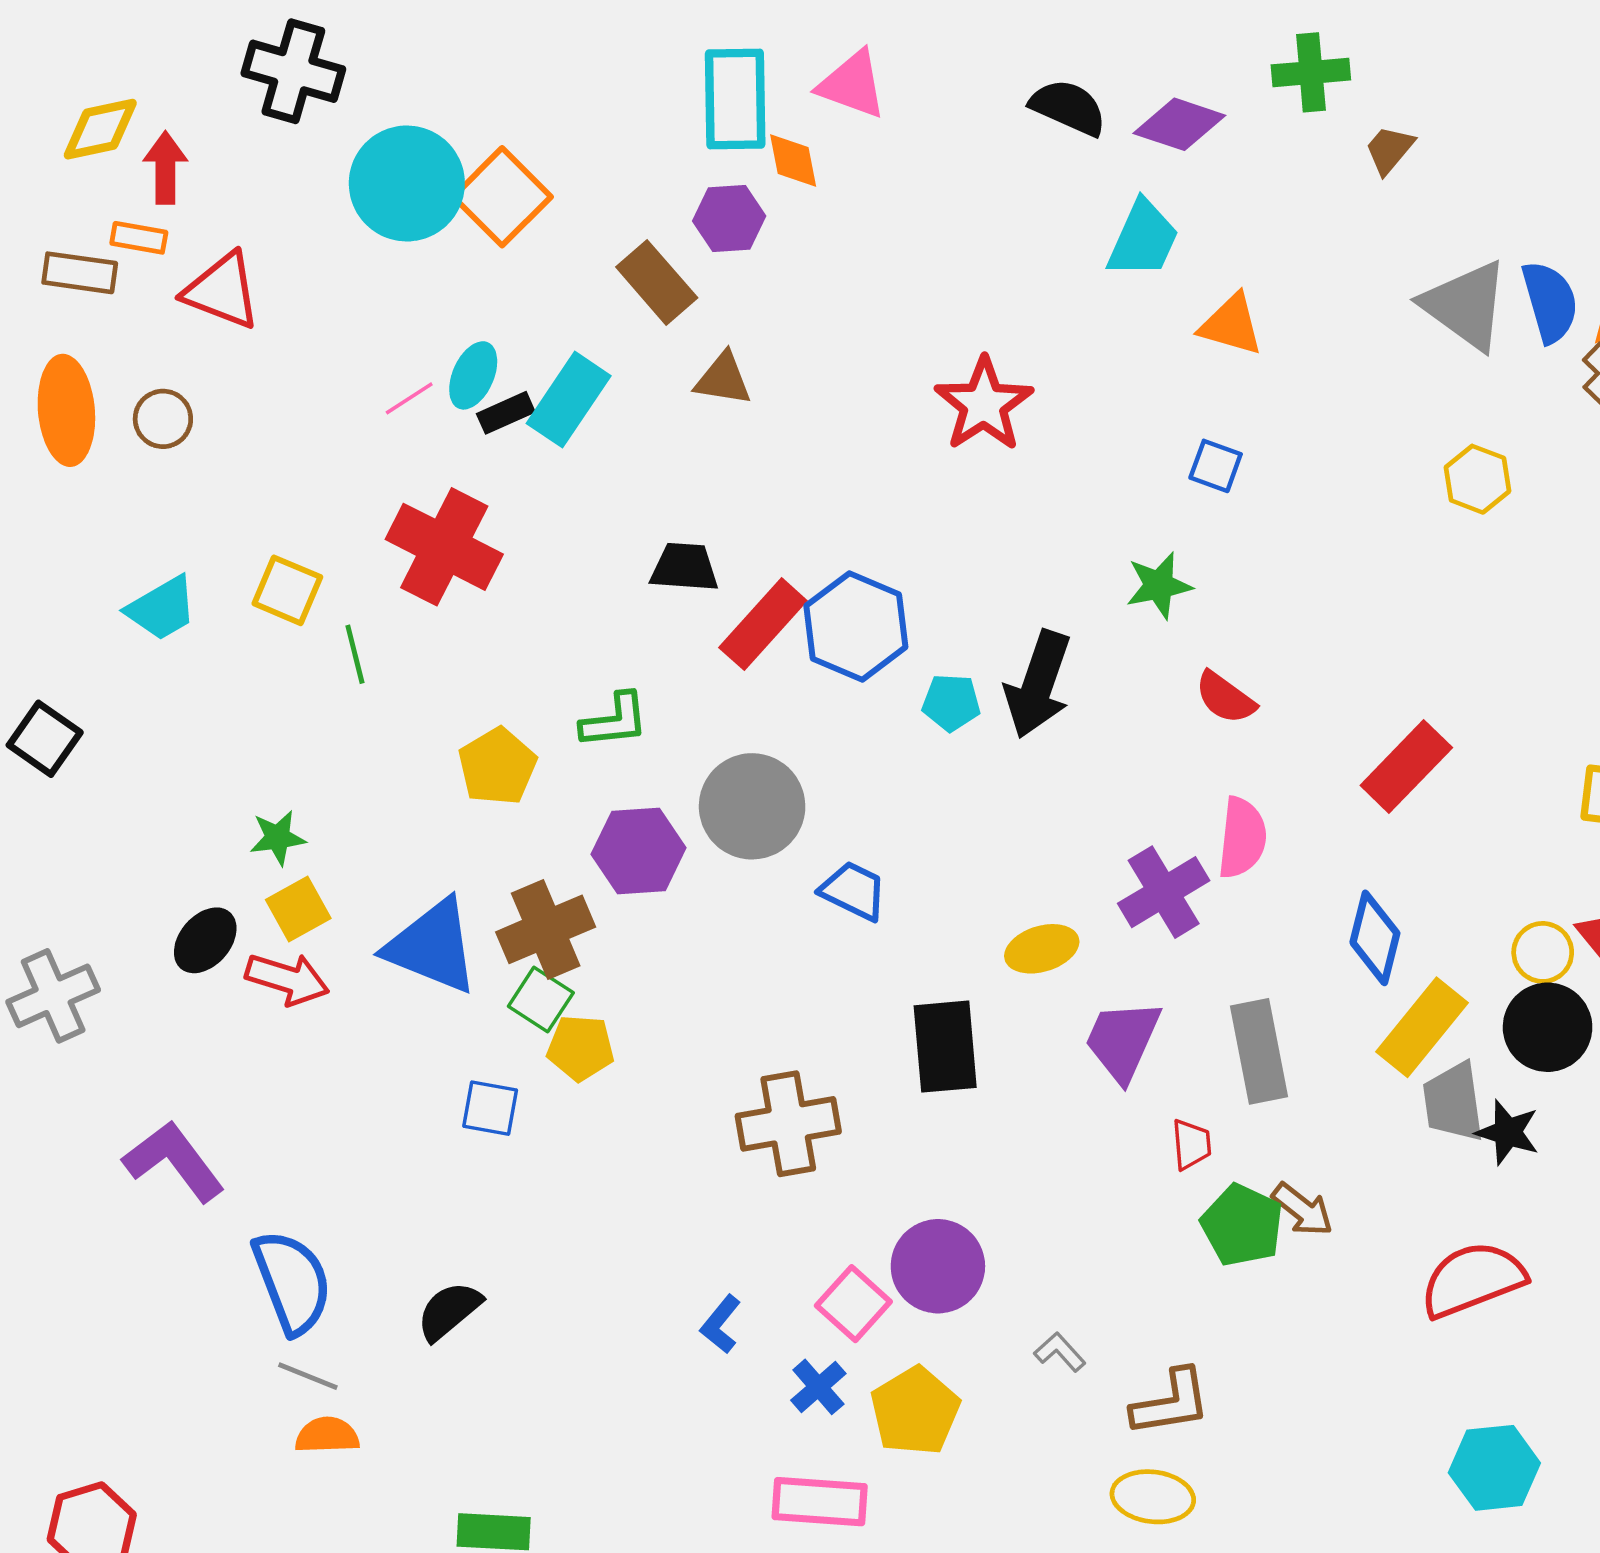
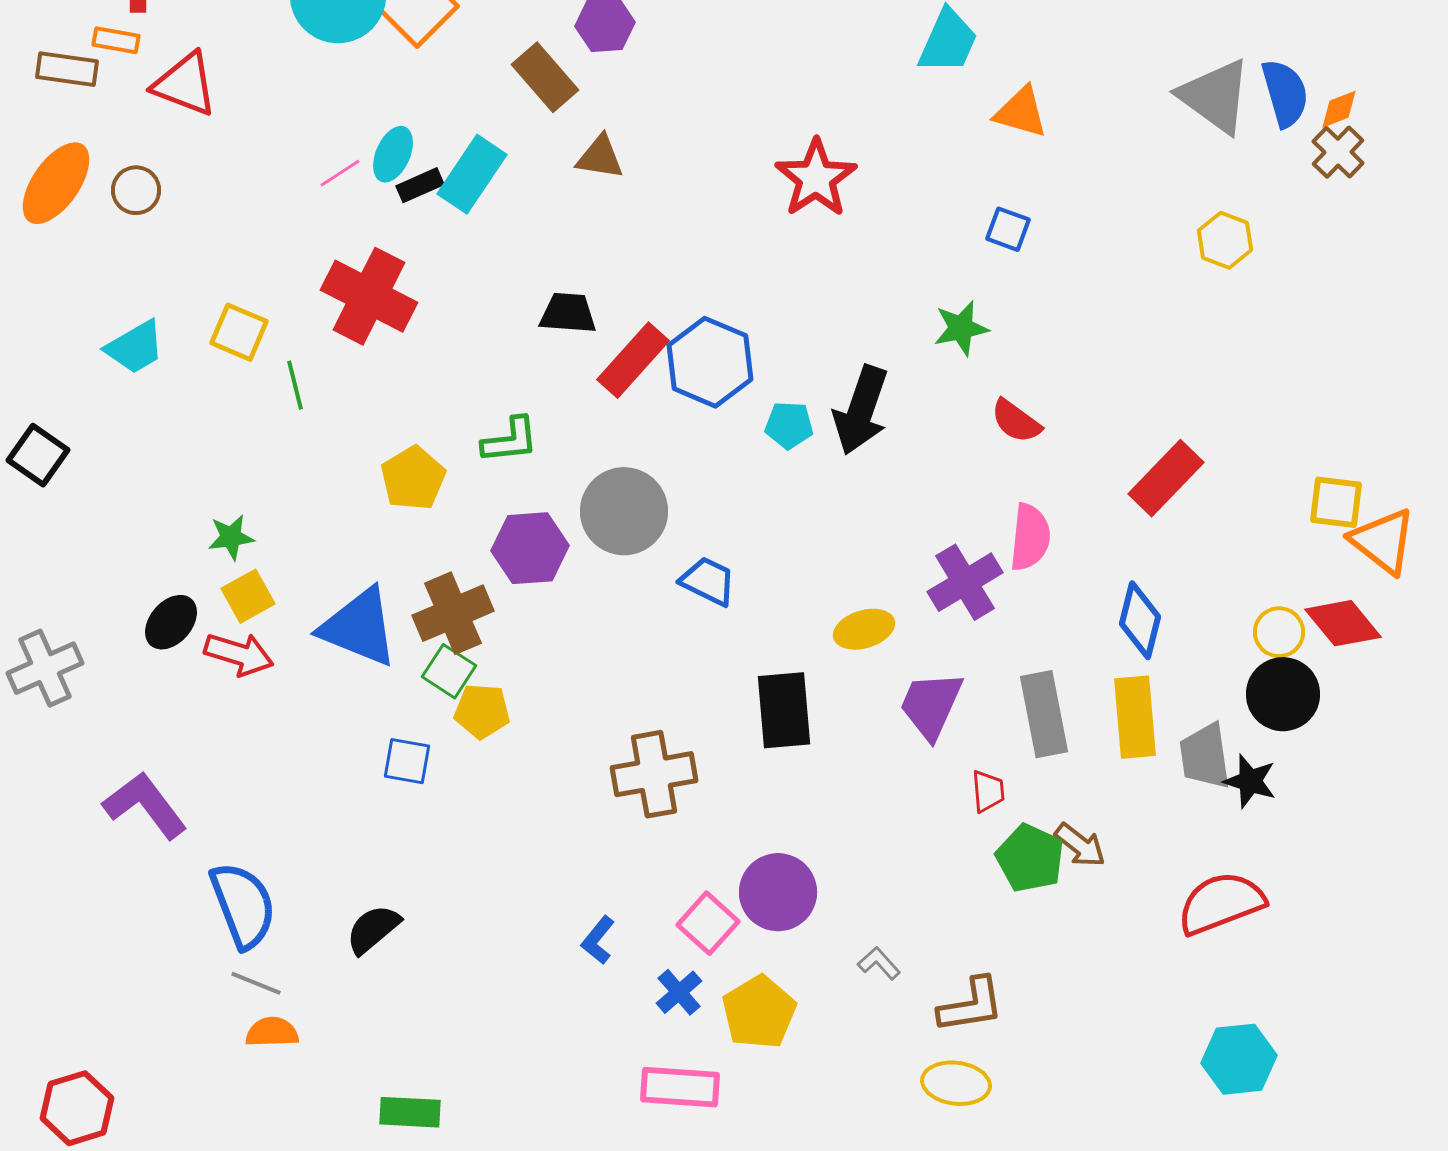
orange ellipse: (66, 410) -> (56, 183), turned 40
yellow rectangle: (1422, 1027) -> (1135, 717), moved, turned -44

